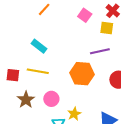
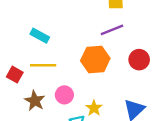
red square: (13, 75) -> (15, 75), turned 32

